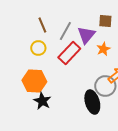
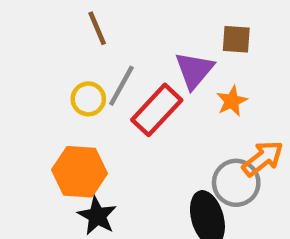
brown line: (42, 25) -> (97, 28), moved
gray line: (65, 31) -> (121, 86), moved

